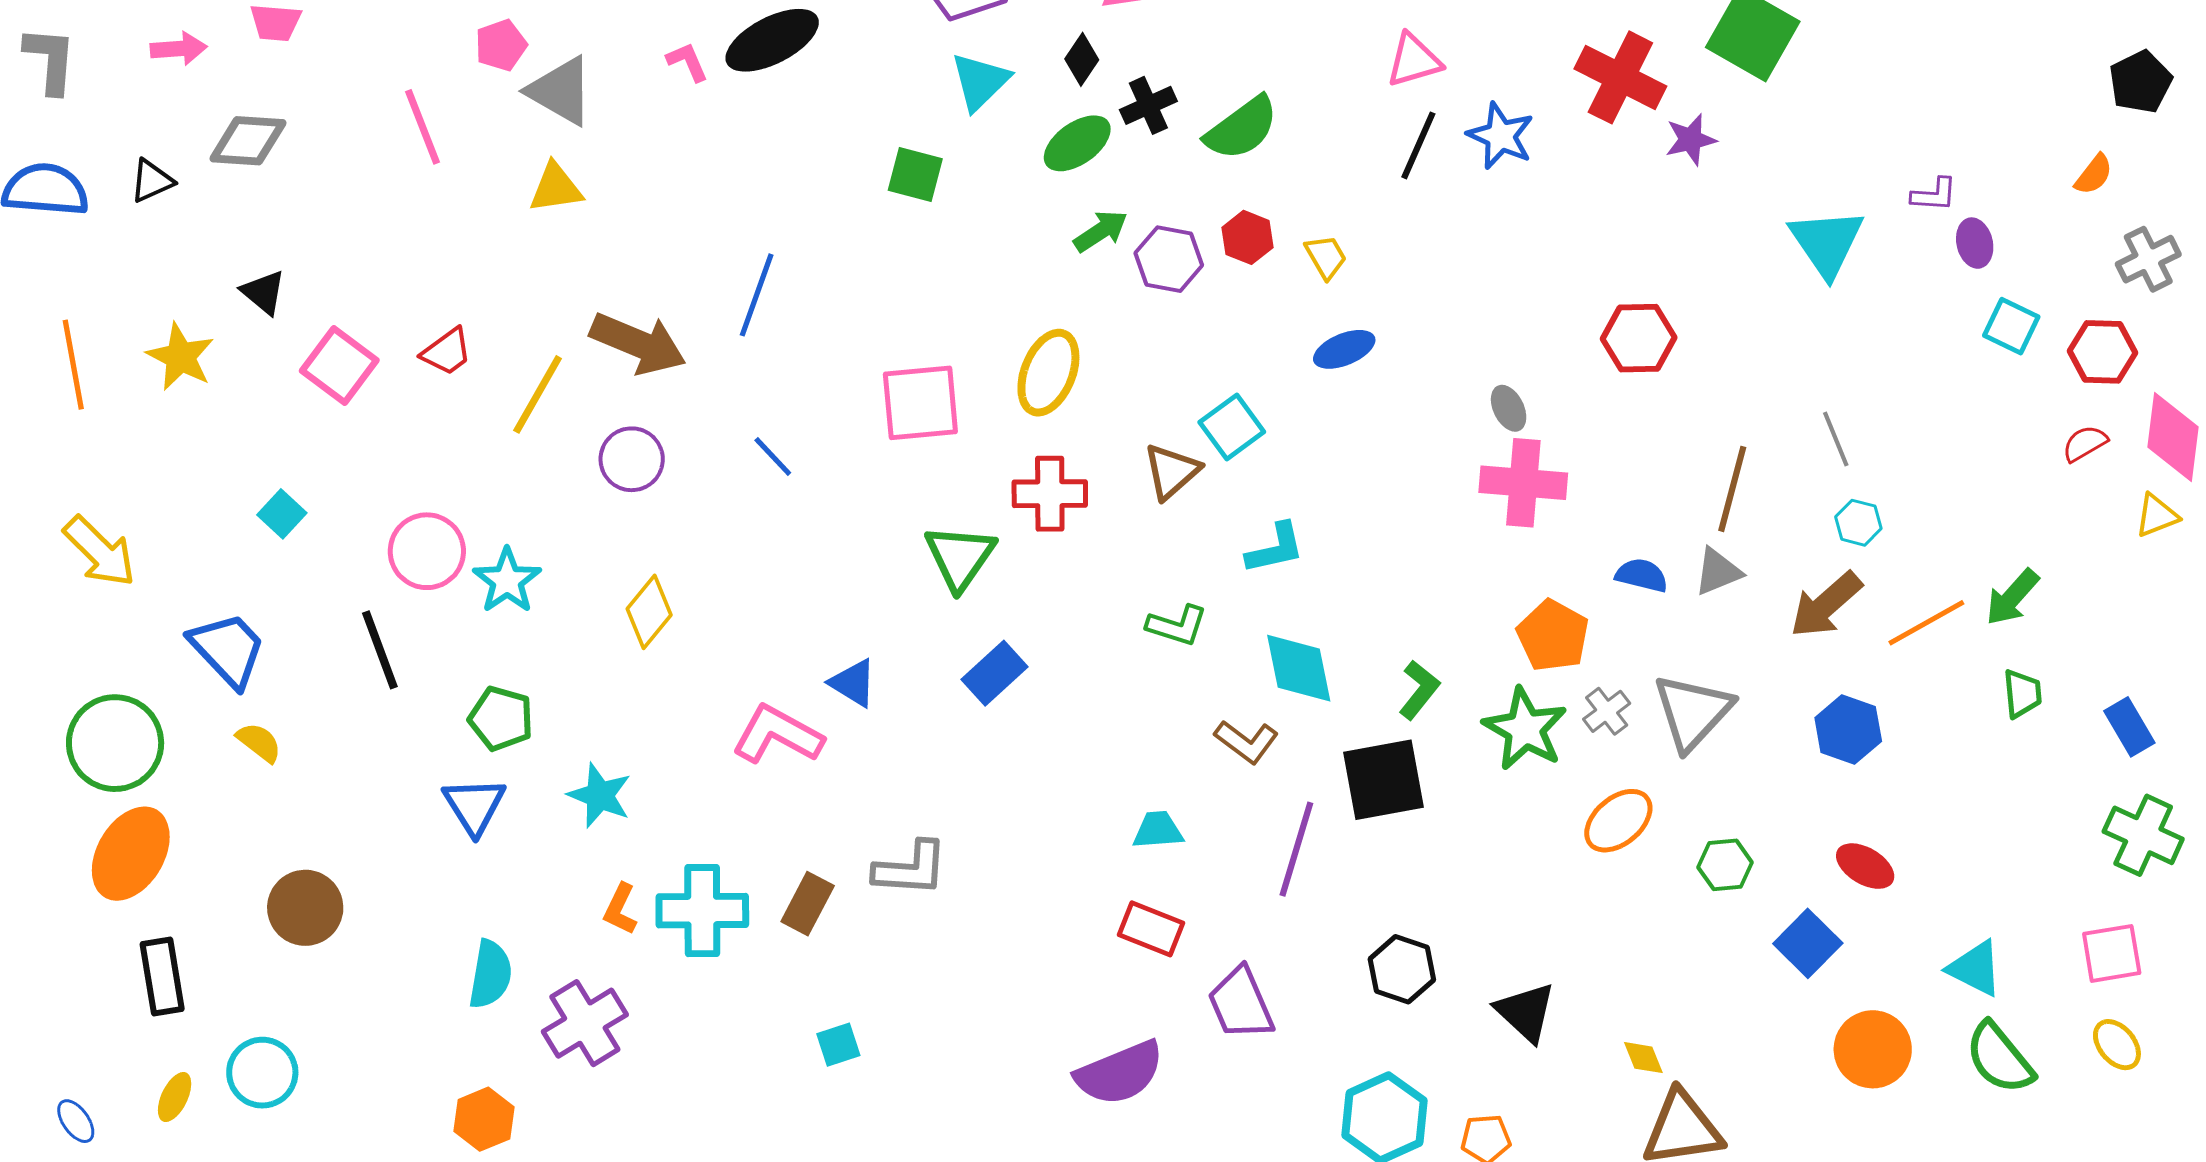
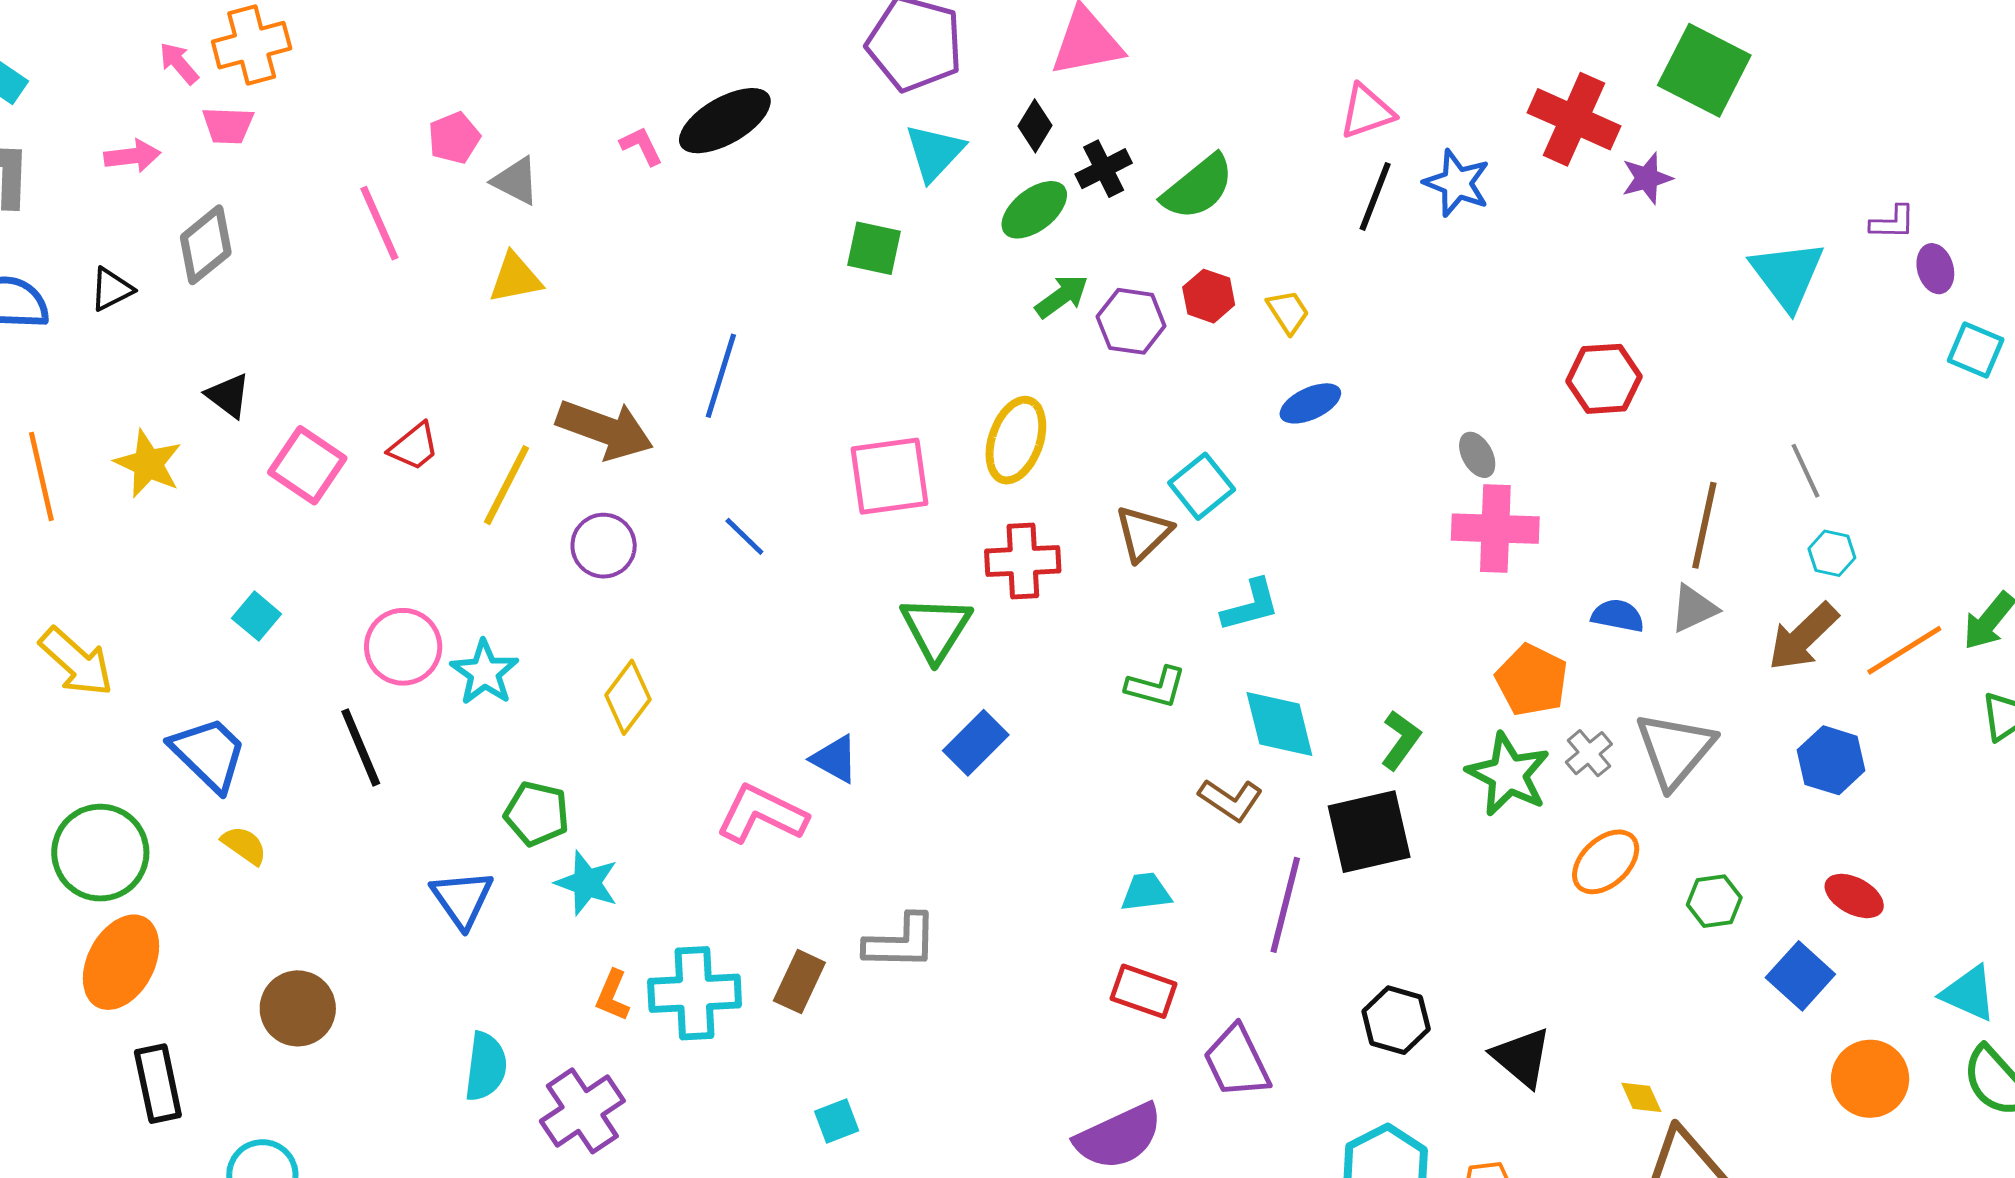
gray triangle: (561, 91) -> (516, 181), size x0.7
gray diamond: (248, 141) -> (206, 245), turned -40
green pentagon: (501, 719) -> (537, 814), moved

